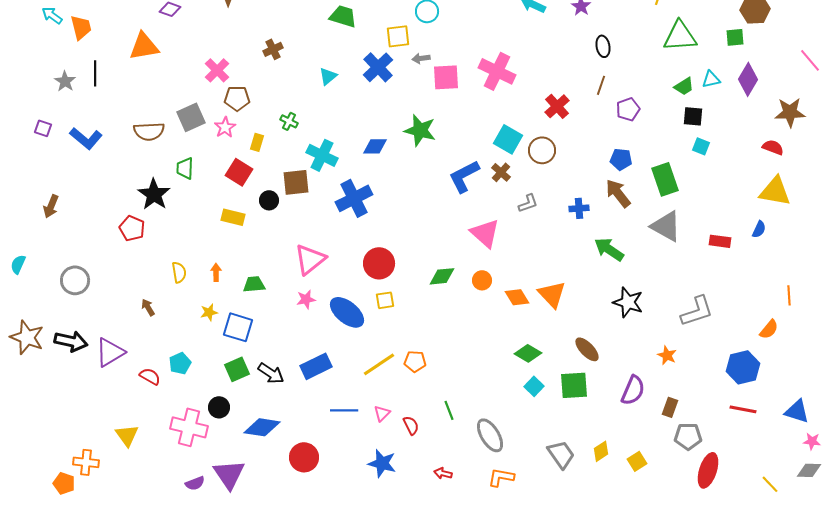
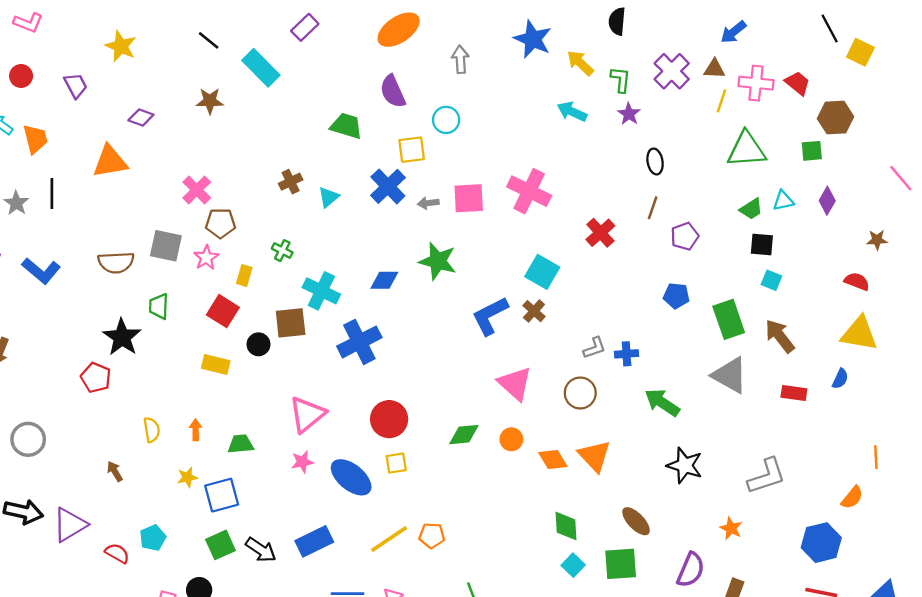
brown cross: (273, 49) -> (291, 182), moved
gray arrow: (421, 58) -> (428, 203), moved
purple diamond: (748, 79) -> (827, 201), size x0.7
brown star: (790, 112) -> (877, 240), size x0.6
gray square: (191, 117) -> (166, 246), turned 36
brown circle: (542, 150) -> (580, 393), moved
brown arrow: (618, 193) -> (780, 336), moved
gray L-shape: (528, 203) -> (594, 348), moved
blue square: (238, 327) -> (222, 495), turned -32
green diamond: (528, 353) -> (566, 526), turned 56

